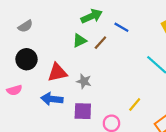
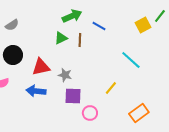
brown line: (100, 43) -> (80, 40), turned -40
yellow line: (135, 105) -> (111, 88), moved
purple square: (83, 111) -> (73, 96), moved

